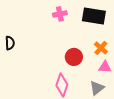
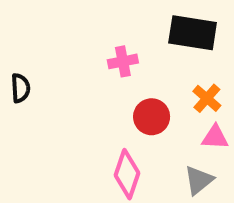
pink cross: (60, 14) -> (123, 61), moved

